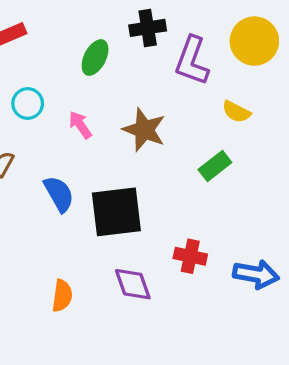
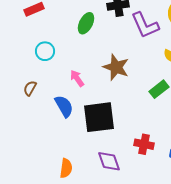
purple L-shape: (192, 61) -> (145, 25), turned -44
pink arrow: (80, 125) -> (77, 78), moved

